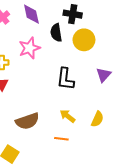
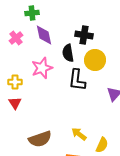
black L-shape: (65, 79) -> (77, 80), moved
yellow semicircle: (97, 119) -> (102, 145), moved

